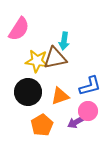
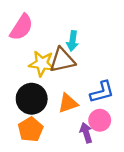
purple arrow: (76, 122) -> (86, 133), turned 102
orange pentagon: (42, 125) -> (31, 129), moved

